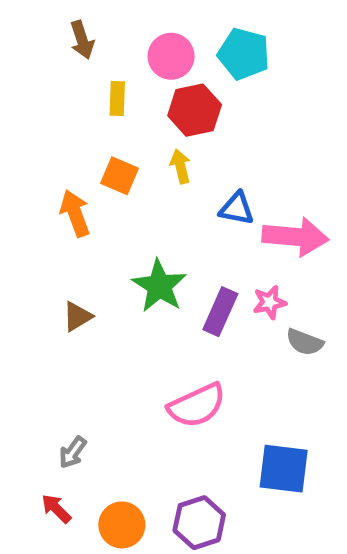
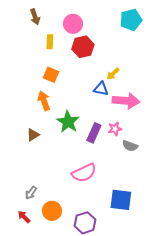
cyan pentagon: (244, 54) -> (131, 20), moved, turned -30
yellow arrow: (180, 166) -> (113, 74), moved, turned -120
orange arrow: (75, 213) -> (44, 101), moved
orange circle: (122, 525) -> (52, 211), moved

